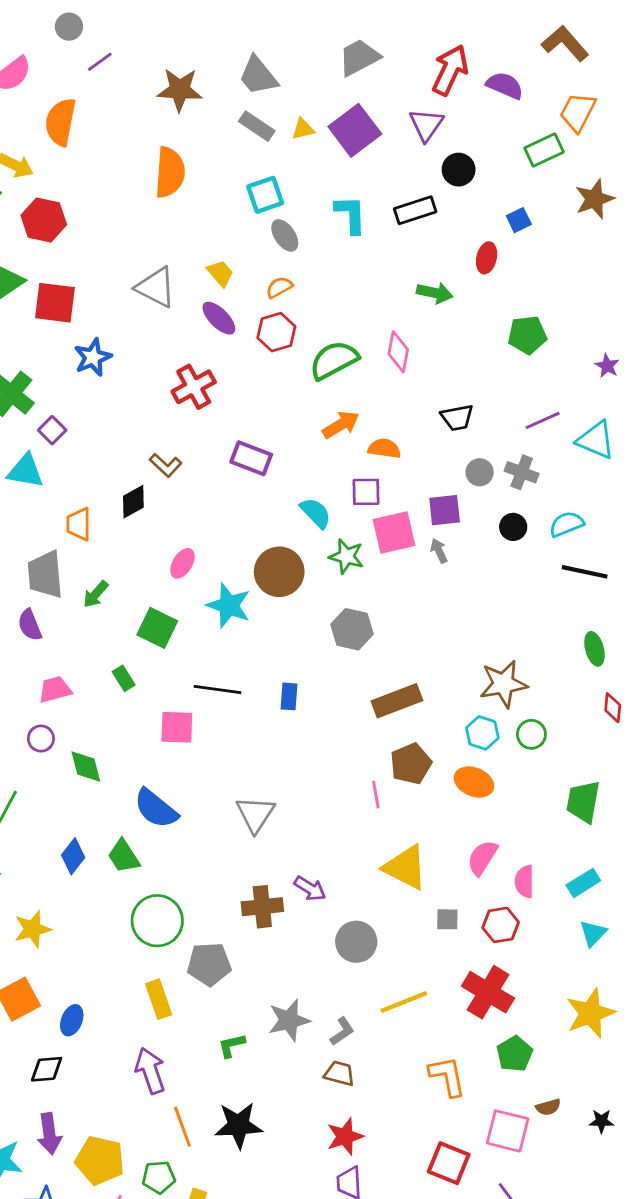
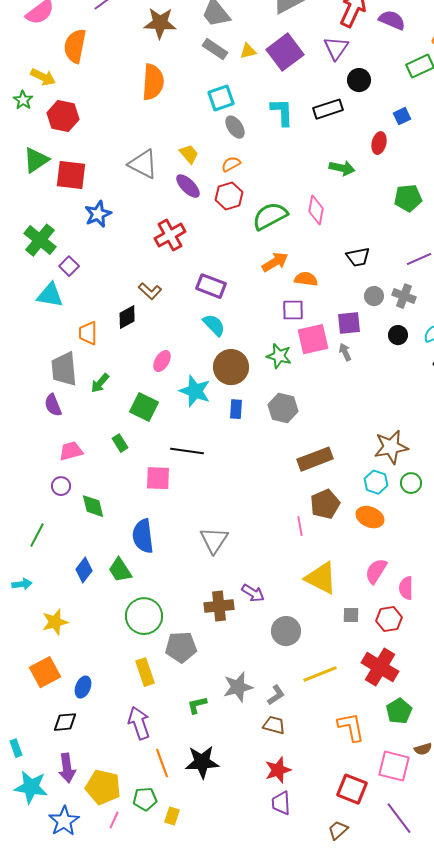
cyan semicircle: (316, 513) -> (214, 325), moved
blue rectangle: (289, 696) -> (236, 409), moved
blue semicircle: (156, 809) -> (143, 536), turned 44

